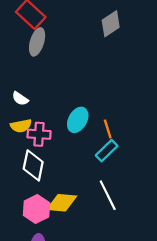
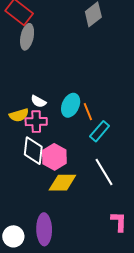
white semicircle: (20, 99) -> (38, 101), moved
orange line: (108, 129) -> (88, 112), moved
pink hexagon: (36, 209) -> (54, 157), moved

